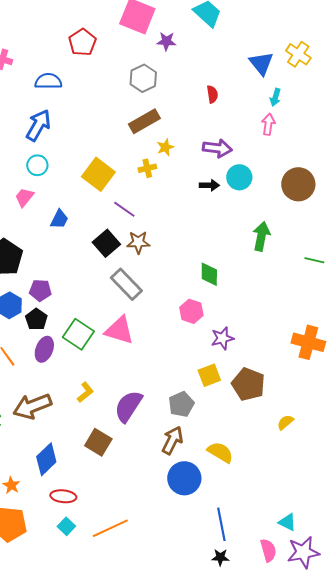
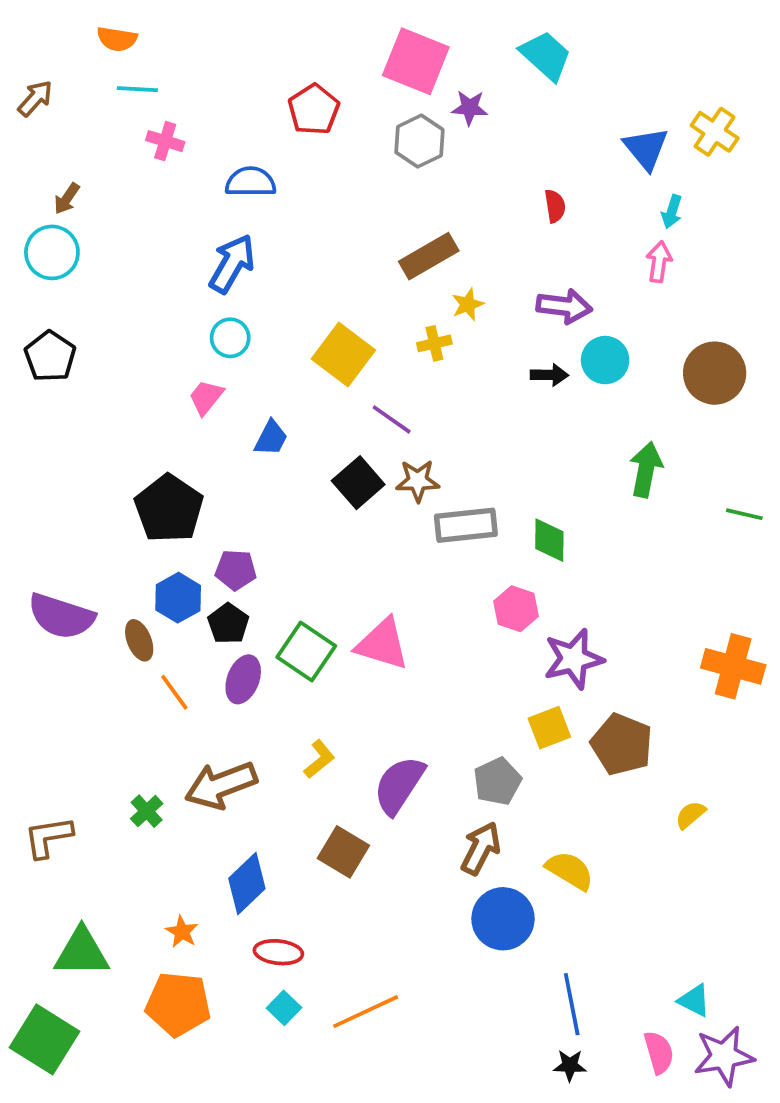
gray hexagon: (143, 78) -> (419, 141), moved
gray rectangle: (126, 284) -> (466, 525), moved, turned -52
purple star: (222, 338) -> (574, 659), size x1.4

